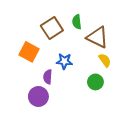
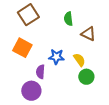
brown square: (52, 28) -> (28, 15), moved
brown triangle: (98, 37) -> (88, 34), size x0.7
yellow semicircle: (105, 60) -> (79, 60), moved

